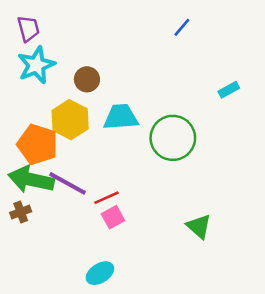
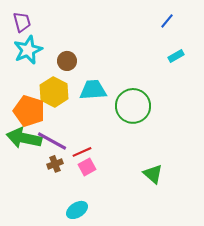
blue line: (182, 27) -> (167, 21), moved
cyan rectangle: (229, 90) -> (176, 56), moved
brown cross: (21, 212) -> (55, 164), moved

